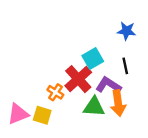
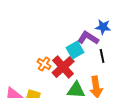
purple L-shape: (108, 85) -> (88, 38), moved
orange cross: (55, 92) -> (44, 64), moved

